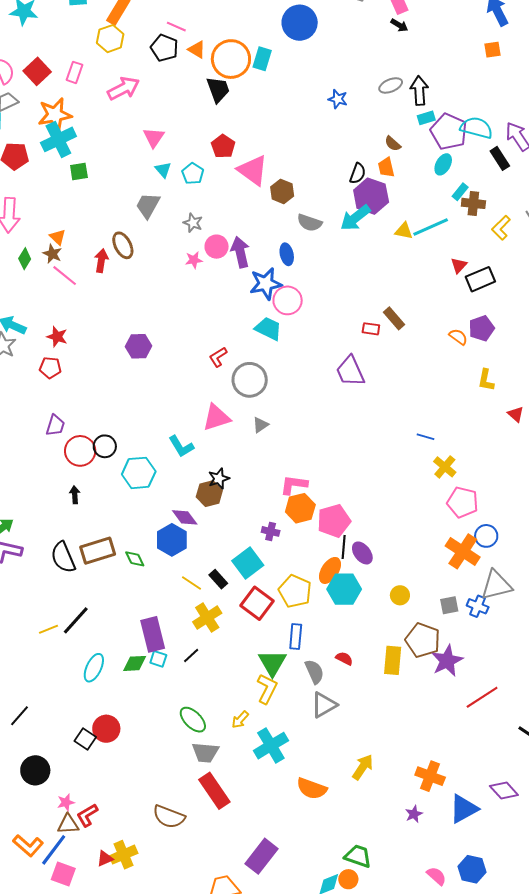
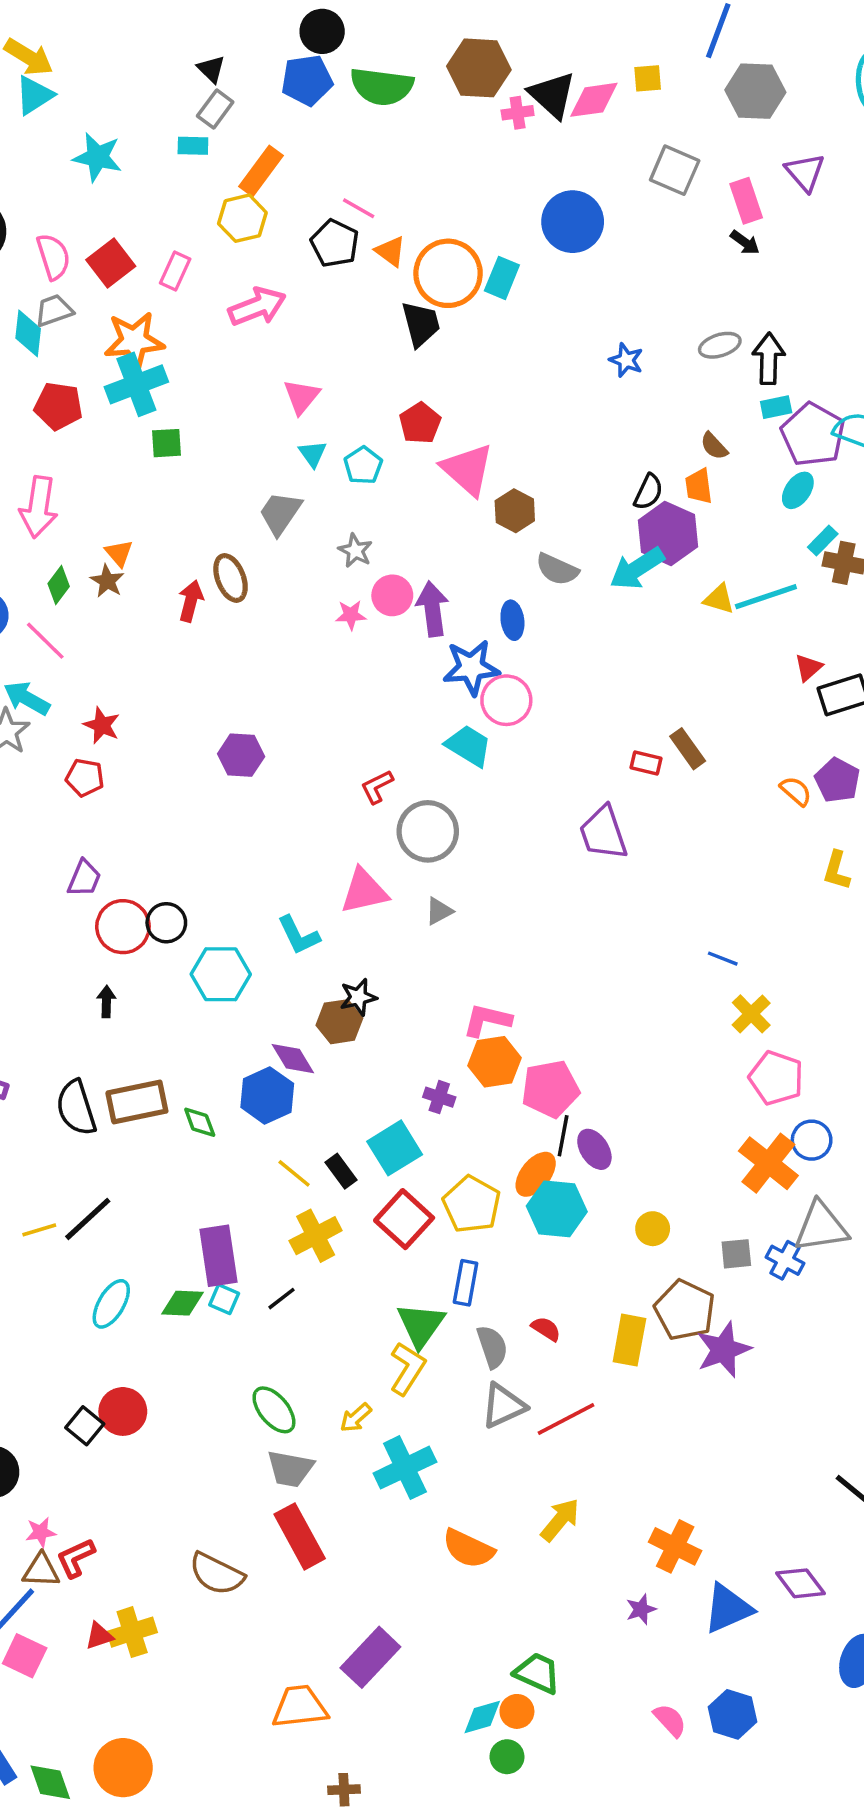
pink line: (65, 276) -> (45, 641), moved
purple pentagon: (482, 328) -> (837, 780), turned -30
red line: (482, 697) -> (566, 1419), moved

